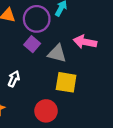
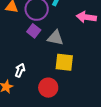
pink arrow: (85, 42) -> (86, 17), moved
white arrow: (14, 79) -> (20, 70), moved

